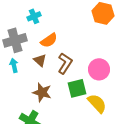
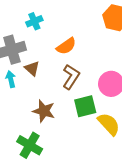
orange semicircle: (49, 40) -> (66, 46), moved
brown triangle: (40, 60) -> (32, 68), moved

